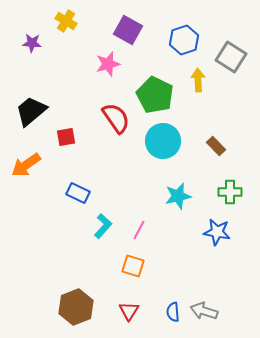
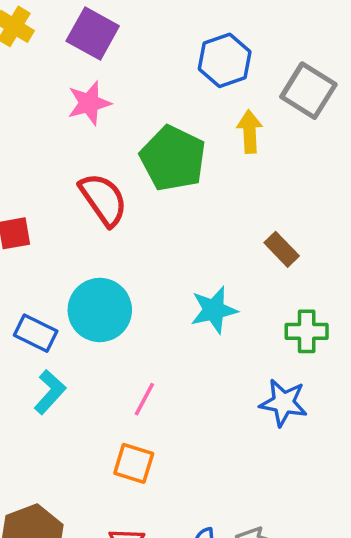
purple square: (128, 30) -> (93, 34), moved
cyan circle: (163, 141) -> (100, 310), moved
cyan star: (178, 196) -> (214, 310), moved
cyan L-shape: (103, 226) -> (50, 392), moved

